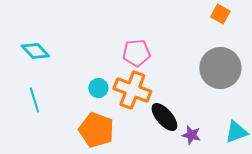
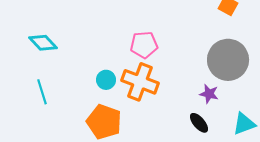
black ellipse: (164, 117) -> (199, 123), moved, size x0.7
purple star: (191, 135) -> (209, 94), moved

